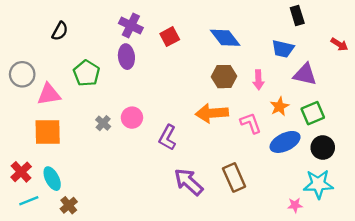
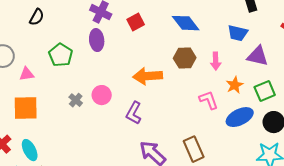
pink triangle: (49, 94) -> (27, 74), size x0.7
orange arrow: (212, 113) -> (148, 76), moved

